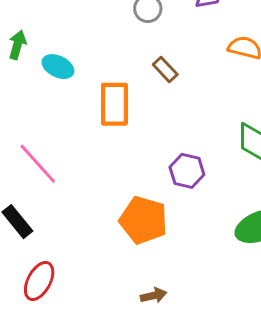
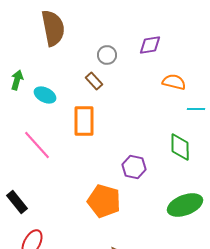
brown rectangle: (165, 69) -> (94, 81), moved
pink line: (38, 164) -> (37, 145), moved

